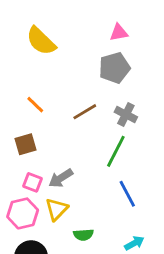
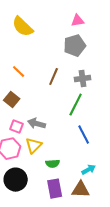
brown line: (85, 112) -> (54, 77), turned -36
gray cross: (126, 115) -> (83, 79), turned -35
brown square: (25, 144) -> (12, 100), turned -35
gray arrow: (61, 178) -> (37, 124), turned 48

